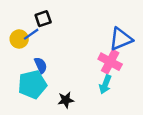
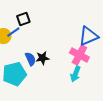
blue semicircle: (41, 65) -> (30, 59), moved
black star: (66, 100) -> (42, 58), moved

